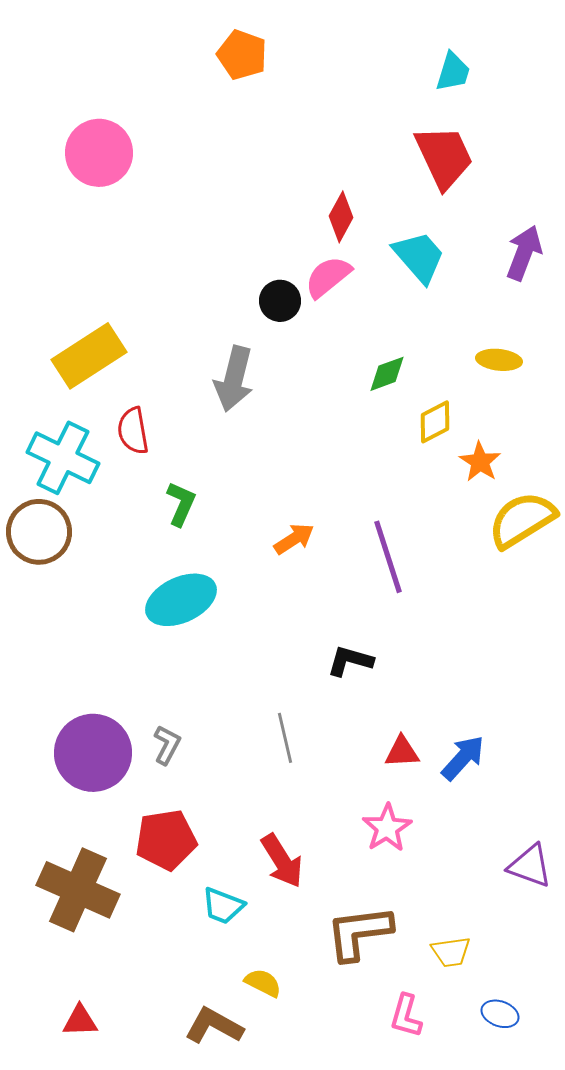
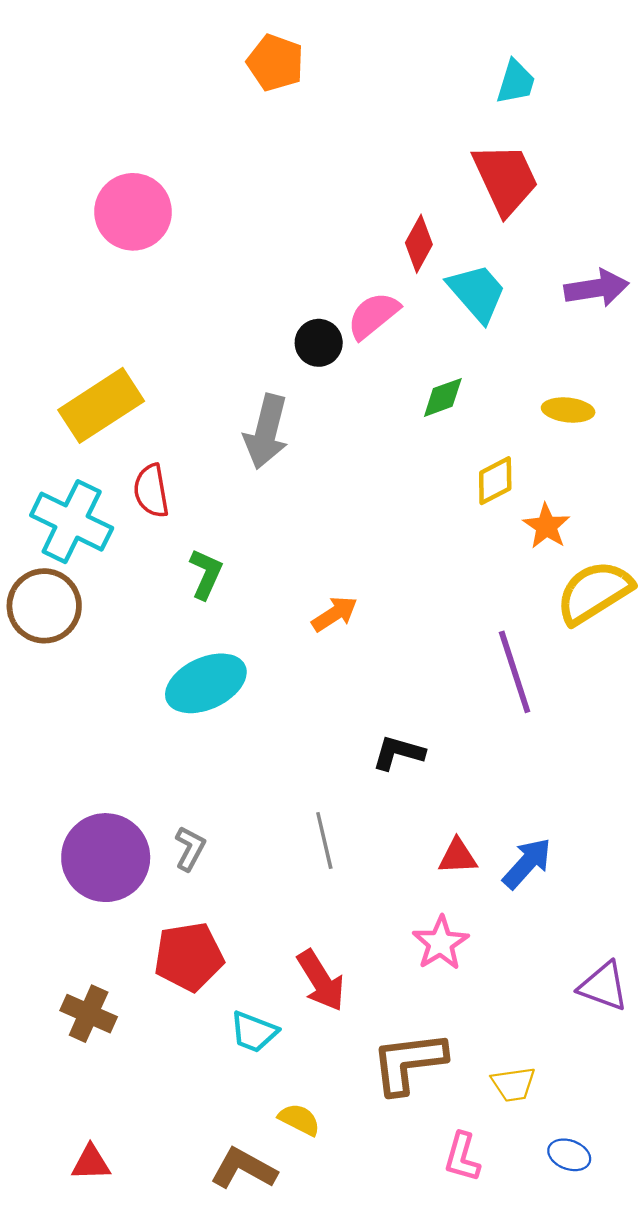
pink circle: (99, 153) -> (133, 212), moved
red diamond: (341, 217) -> (419, 244), moved
purple arrow: (524, 253) -> (597, 288), turned 60
green diamond: (387, 374) -> (443, 397), moved
purple line: (388, 557) -> (515, 672), moved
brown cross: (78, 890) -> (89, 1014), size x0.6

